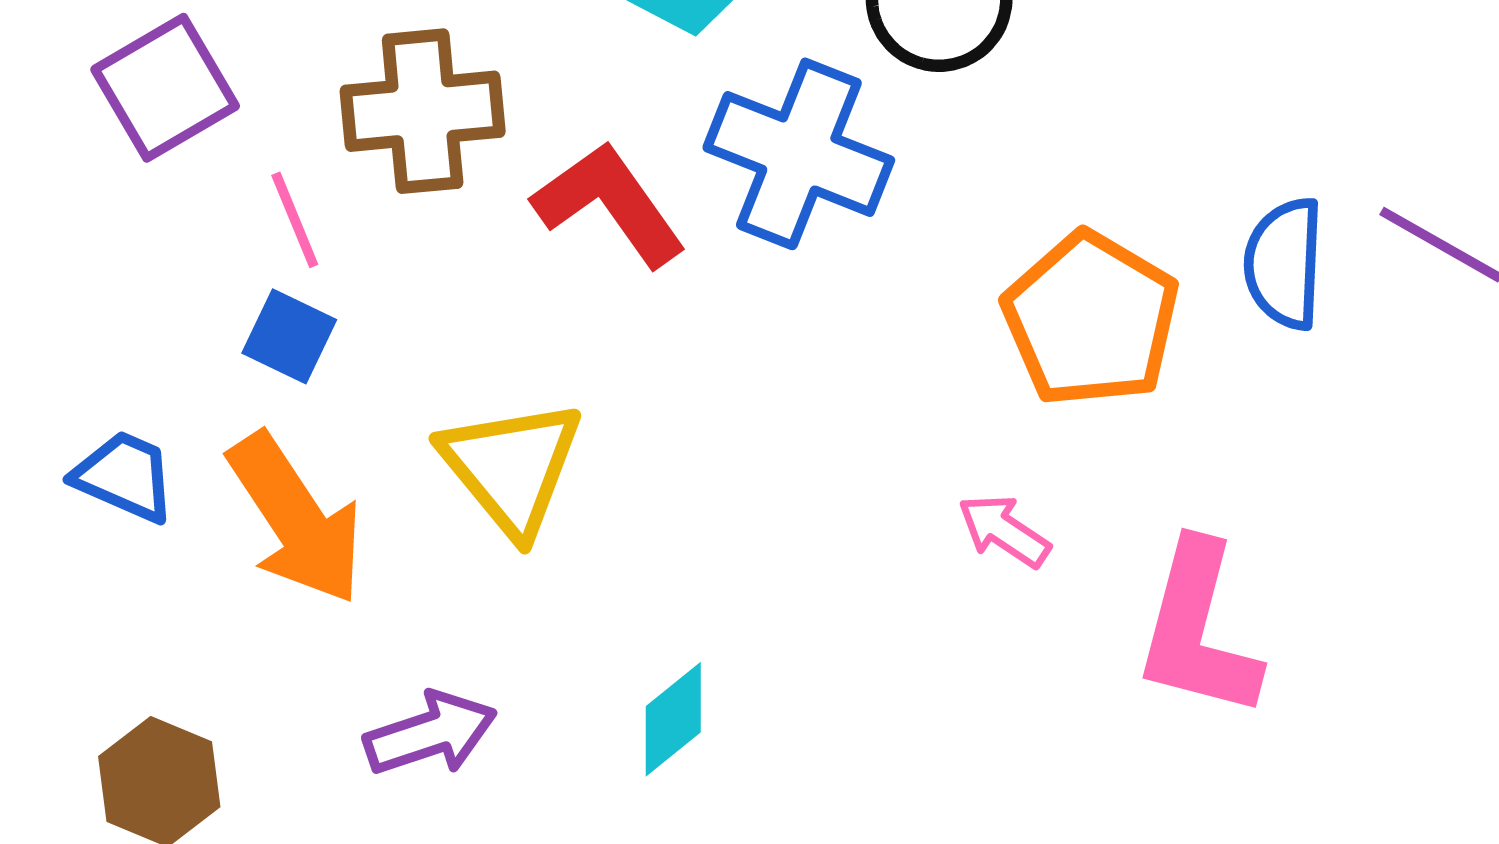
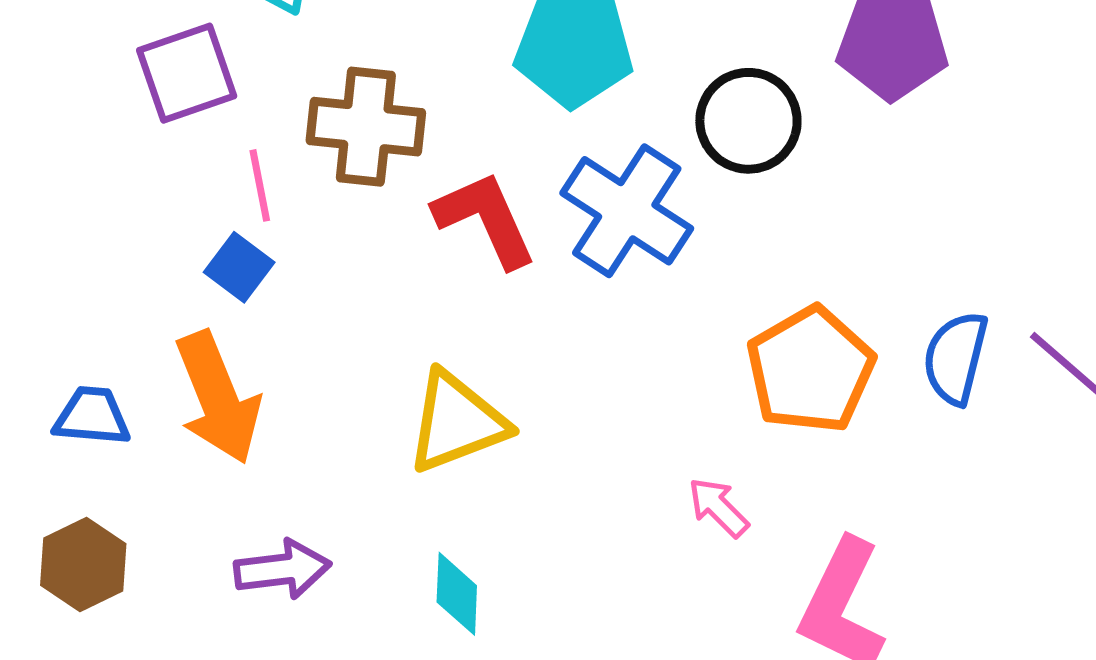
yellow triangle: (512, 467) -> (457, 422), moved, turned 37
blue trapezoid: (125, 476) -> (92, 416), moved, turned -30
cyan diamond: (673, 719) -> (457, 594), turned -60

